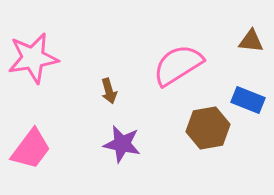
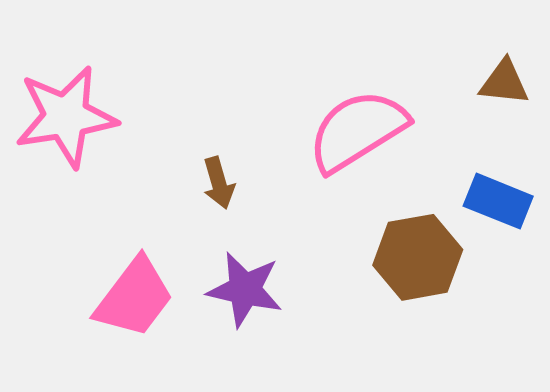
pink trapezoid: (31, 149) -> (134, 298), moved

